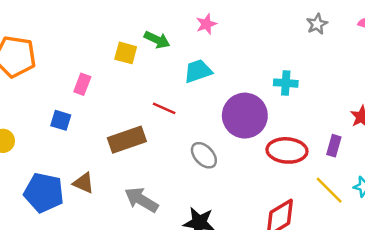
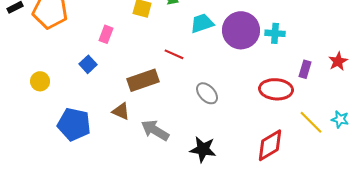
purple circle: (245, 116) -> (241, 30), moved
blue square: (61, 120) -> (88, 64), turned 30
purple rectangle: (334, 146) -> (305, 69), moved
brown triangle: (84, 183) -> (121, 111), moved

